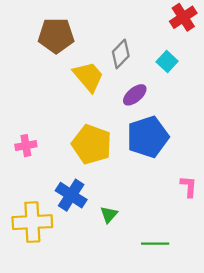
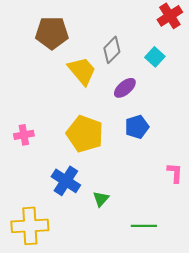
blue pentagon: (148, 137) -> (137, 127), size x0.6
yellow cross: (32, 222) -> (30, 226), moved

